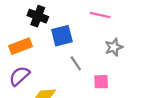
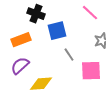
pink line: (100, 15) -> (90, 13), turned 30
pink square: (101, 82) -> (91, 71), size x1.5

